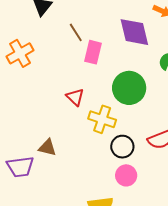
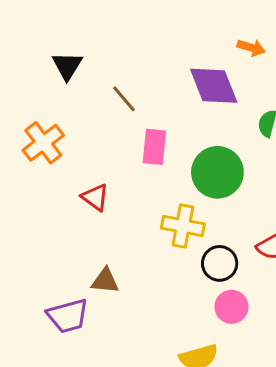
pink rectangle: (93, 52) -> (154, 147), moved
red triangle: (75, 97) -> (95, 197), moved

